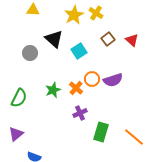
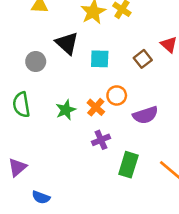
brown square: (108, 39) -> (143, 59), moved
cyan square: (79, 51) -> (100, 59), turned 35
purple semicircle: (113, 80) -> (145, 115), moved
green semicircle: (19, 98) -> (21, 105), moved, turned 144

